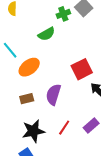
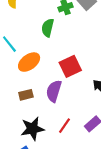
green semicircle: (46, 34) -> (48, 28), turned 132
red square: (82, 69) -> (70, 66), moved

